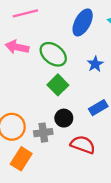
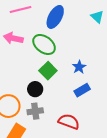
blue ellipse: (83, 22) -> (55, 17), moved
blue star: (95, 64) -> (79, 67), moved
black circle: (64, 118) -> (35, 89), moved

